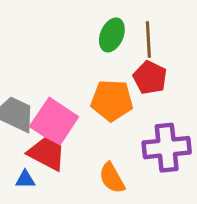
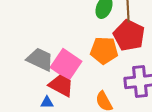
red pentagon: (150, 78) -> (129, 35), size x1.4

